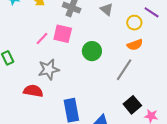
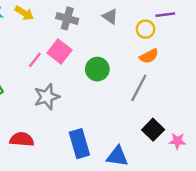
purple line: (152, 12) -> (165, 15), turned -35
pink square: (63, 34) -> (59, 52), turned 30
red semicircle: (33, 91) -> (22, 139), moved

